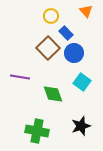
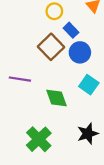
green cross: (37, 131) -> (39, 139), turned 35

